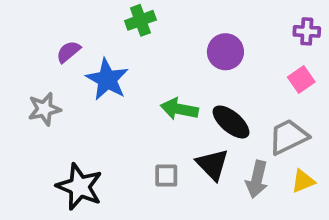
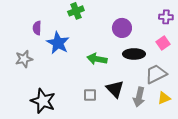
purple semicircle: (68, 52) -> (37, 28), turned -48
black ellipse: (231, 122) -> (134, 54), moved, turned -40

